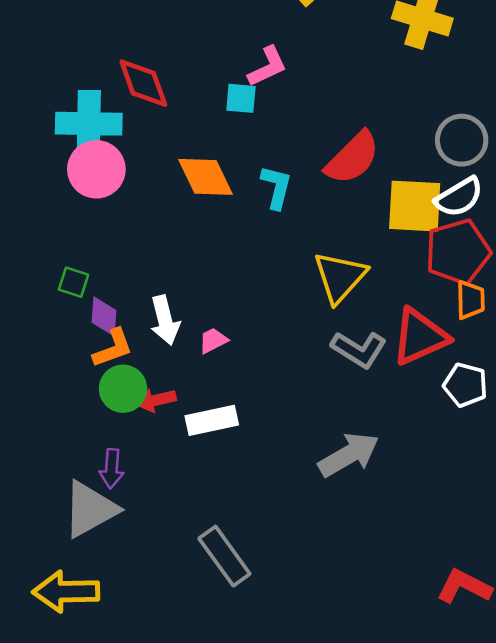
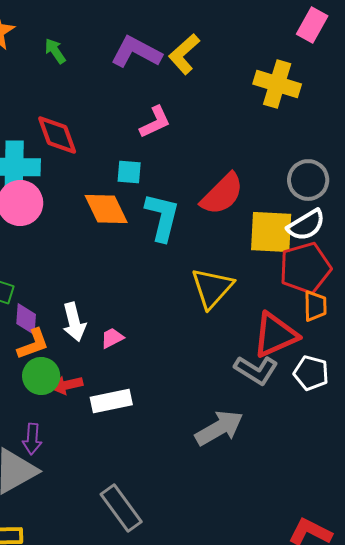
cyan square: (241, 98) -> (129, 172), moved
cyan L-shape: (276, 187) -> (162, 217), size x1.4
gray L-shape: (359, 349) -> (256, 370), moved

